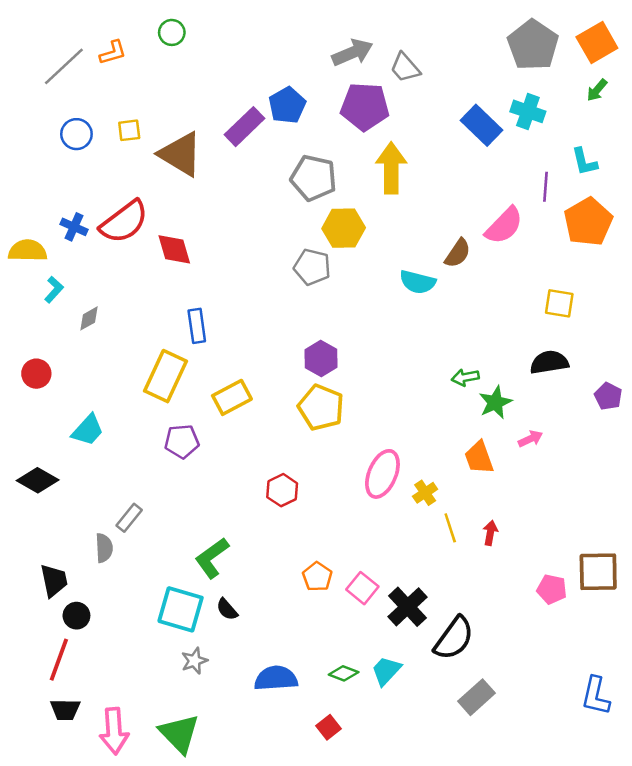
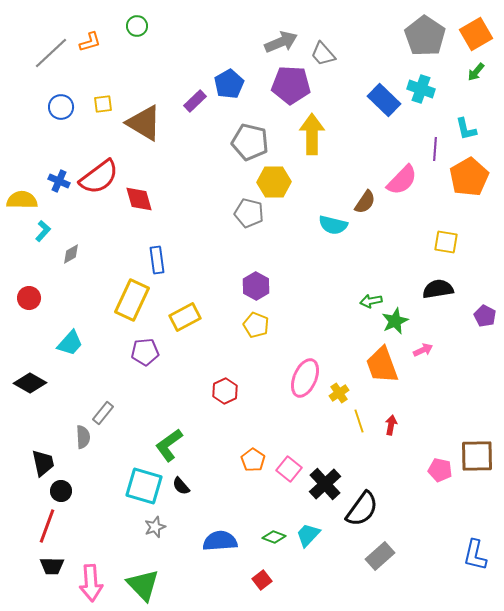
purple rectangle: (245, 127) -> (195, 101), size x0.7
yellow pentagon: (321, 407) -> (256, 325), size x0.7
orange trapezoid: (479, 458) -> (382, 365), size x1.4

